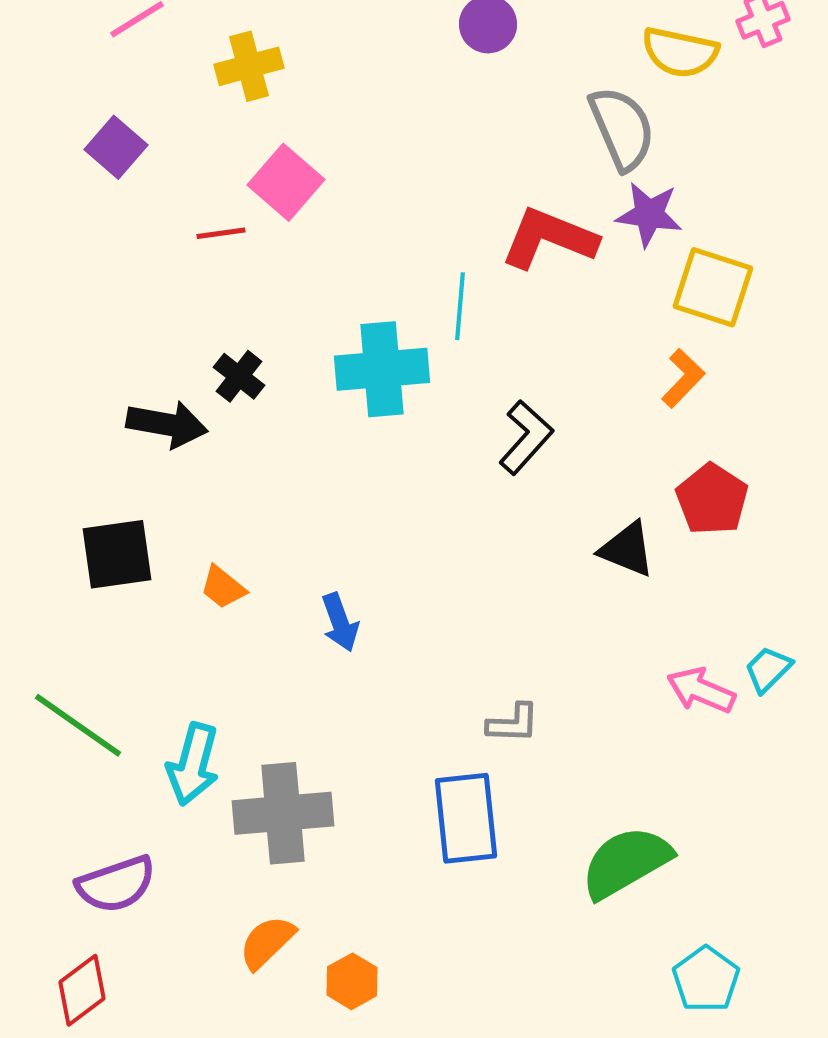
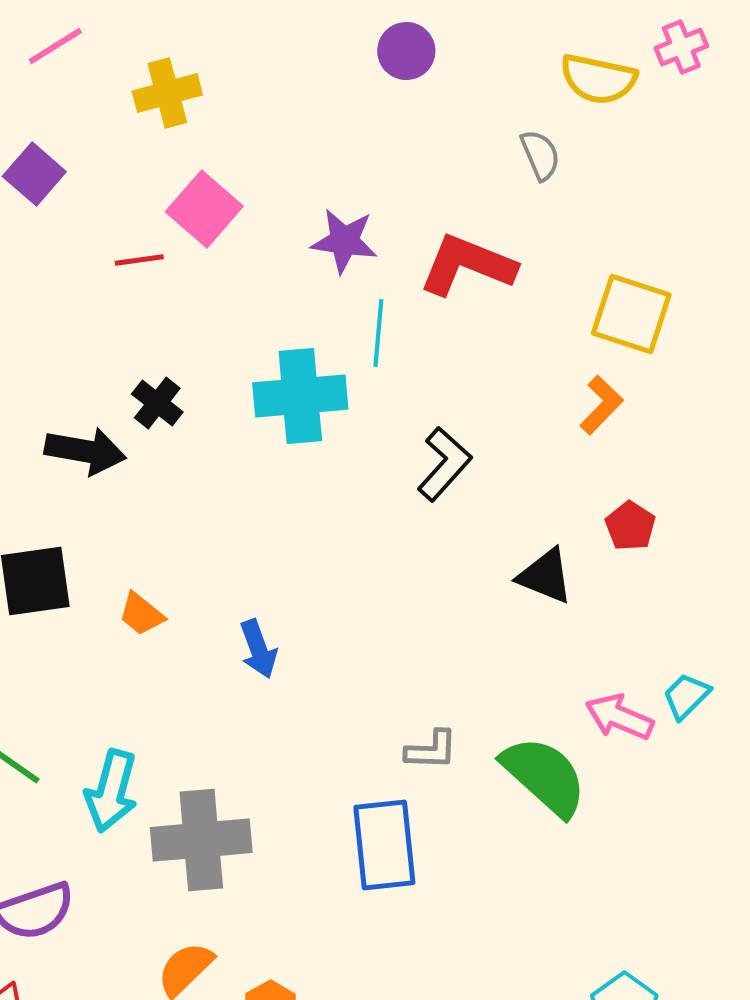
gray semicircle: (622, 128) -> (540, 155), size x0.6
purple star: (649, 214) -> (344, 241), moved
red pentagon: (712, 499) -> (630, 526), size x0.7
green semicircle: (626, 862) -> (544, 776), moved, turned 72

